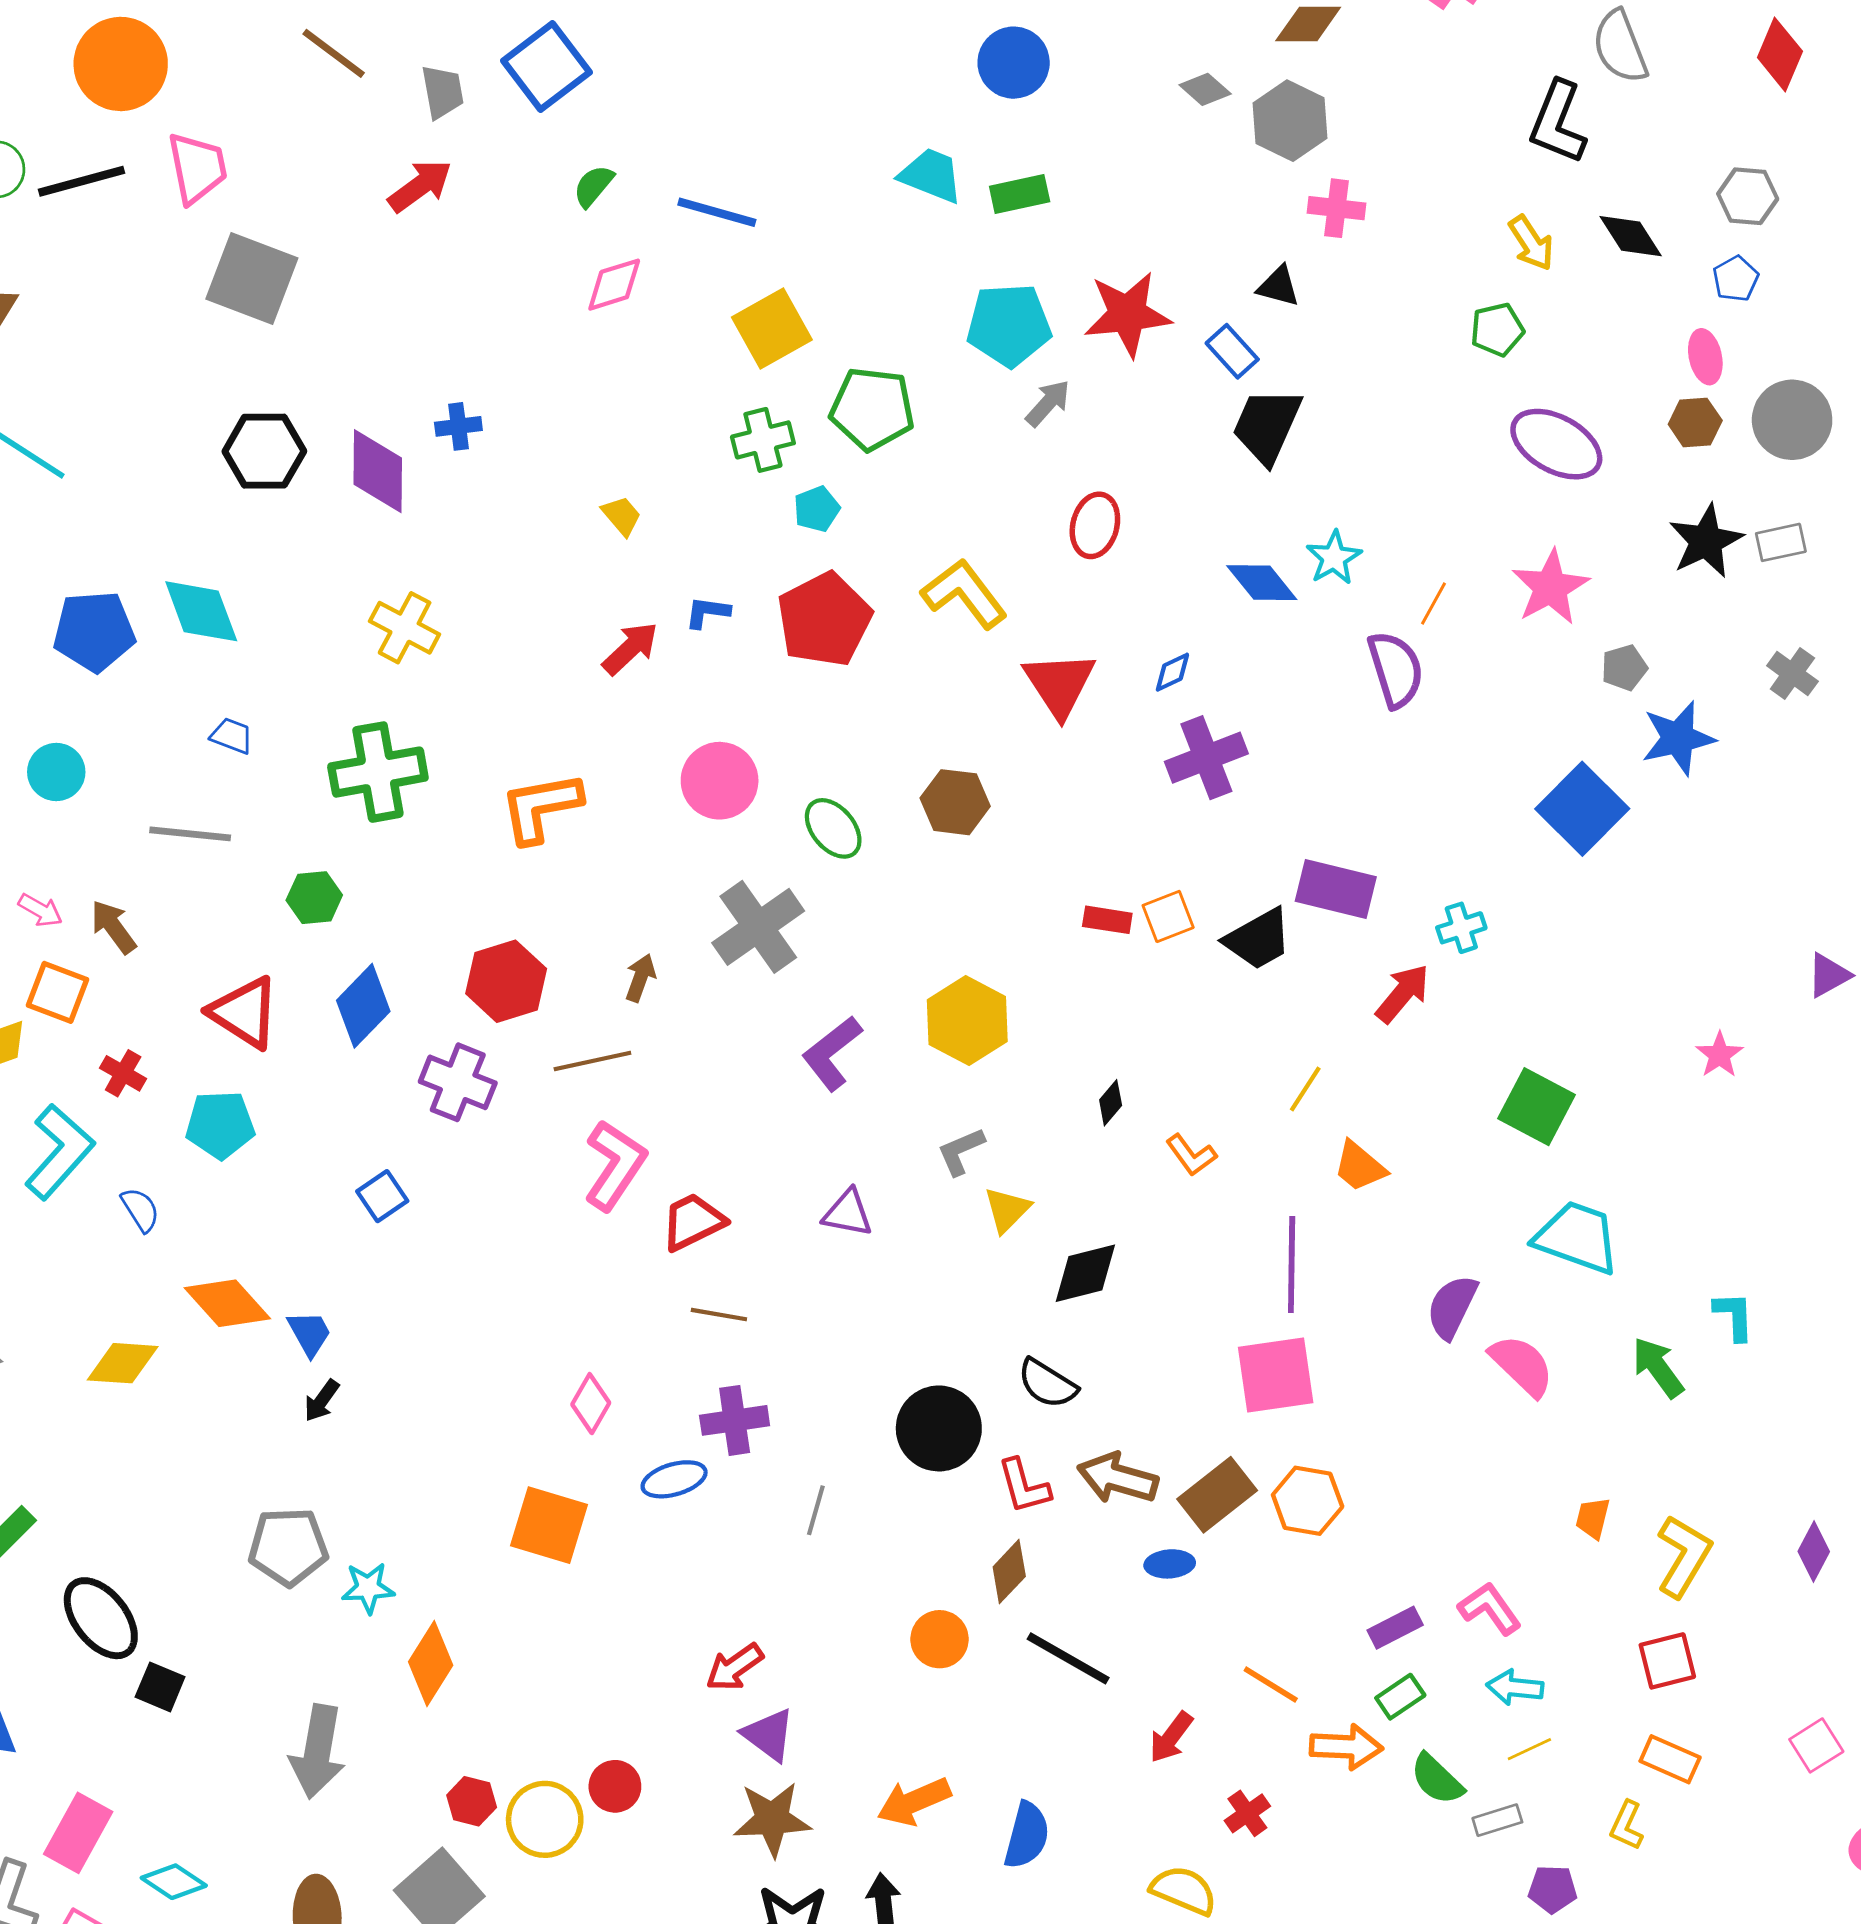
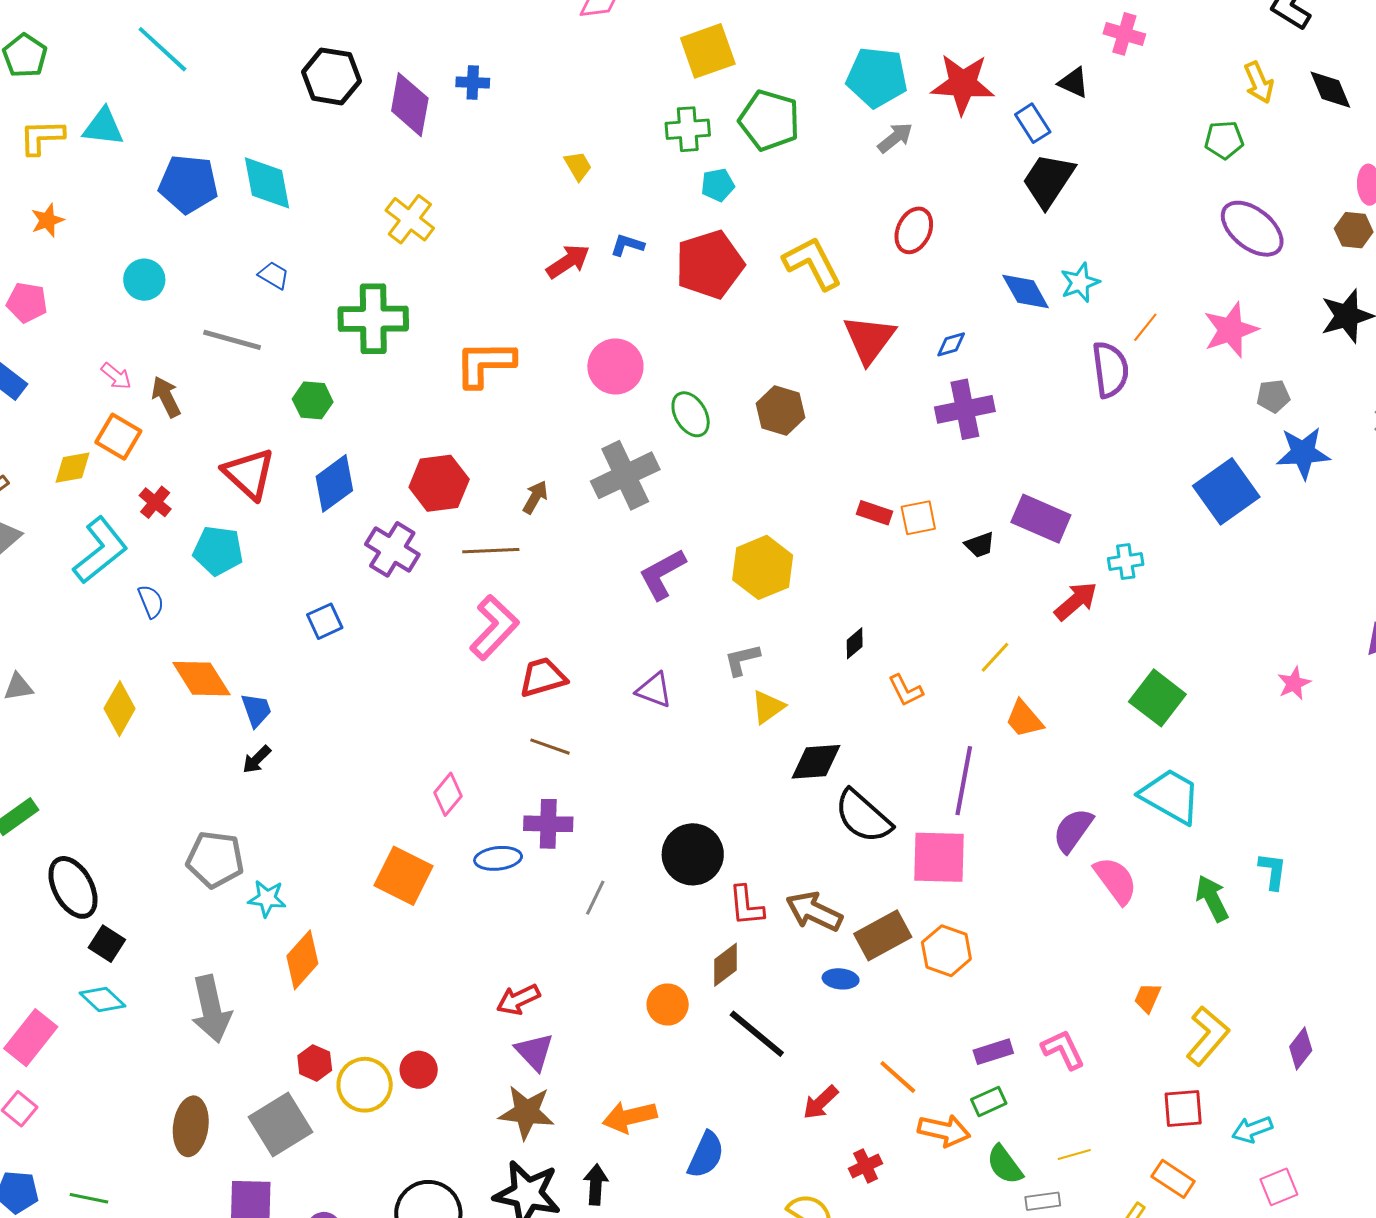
black trapezoid: (1258, 939) -> (980, 545), size x0.6
yellow diamond: (123, 1363) -> (120, 709), turned -74
black semicircle: (1047, 1384) -> (863, 816), moved, size x1.4
cyan arrow: (1515, 1687) -> (1252, 1129), moved, turned -36
gray arrow: (318, 1752) -> (211, 1009), turned -32
cyan diamond: (174, 1882) -> (103, 1000), moved

